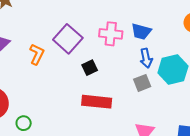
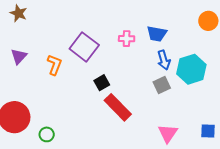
pink cross: (111, 34) -> (127, 39), size x0.7
black square: (90, 68) -> (102, 83), moved
red rectangle: (97, 102) -> (118, 107), turned 44

